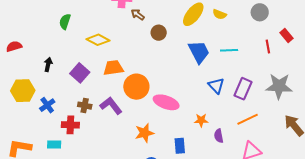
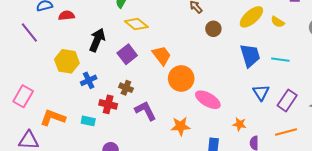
yellow diamond: (98, 40) -> (136, 24), moved
black arrow: (48, 65) -> (97, 40), size x1.6
orange trapezoid: (113, 68) -> (162, 55), turned 50
purple L-shape: (111, 106) -> (146, 111), moved

